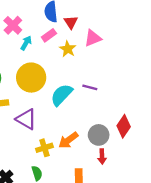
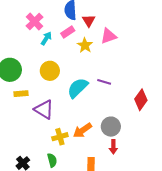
yellow circle: (31, 78) -> (50, 71), size x0.7
red diamond: (124, 126) -> (141, 100), moved

